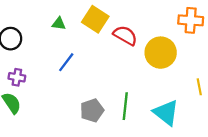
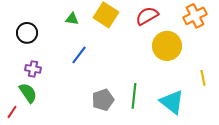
orange cross: (191, 20) -> (195, 16), turned -30
red semicircle: (125, 35) -> (147, 16), moved, turned -60

